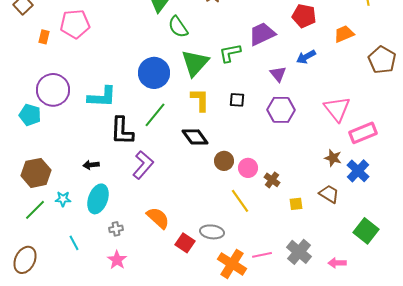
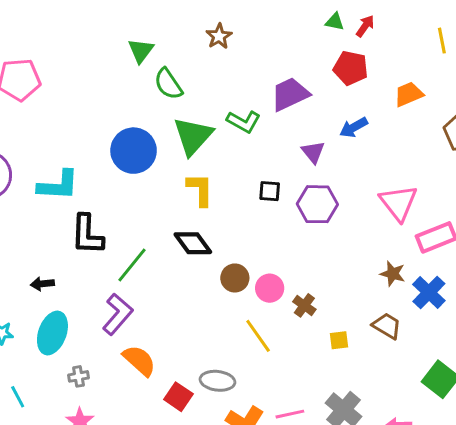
green L-shape: (230, 53) -> (244, 122), turned -140
black square: (237, 100) -> (270, 191), moved
green line: (155, 115) -> (132, 265), moved
purple L-shape: (143, 165) -> (118, 314), moved

